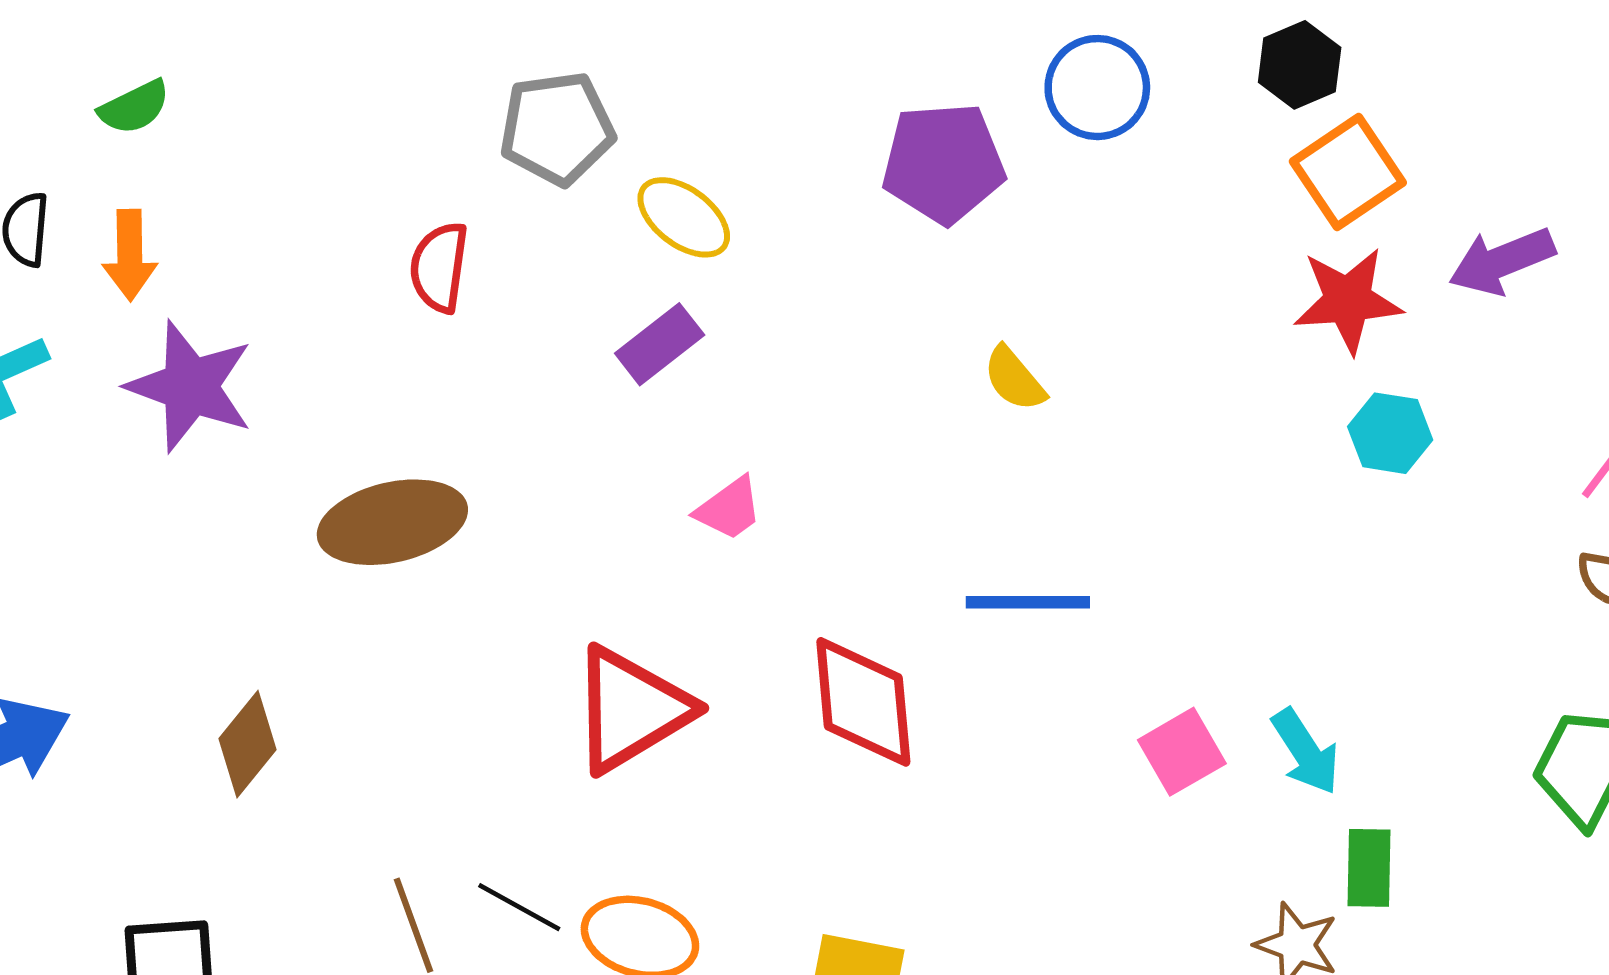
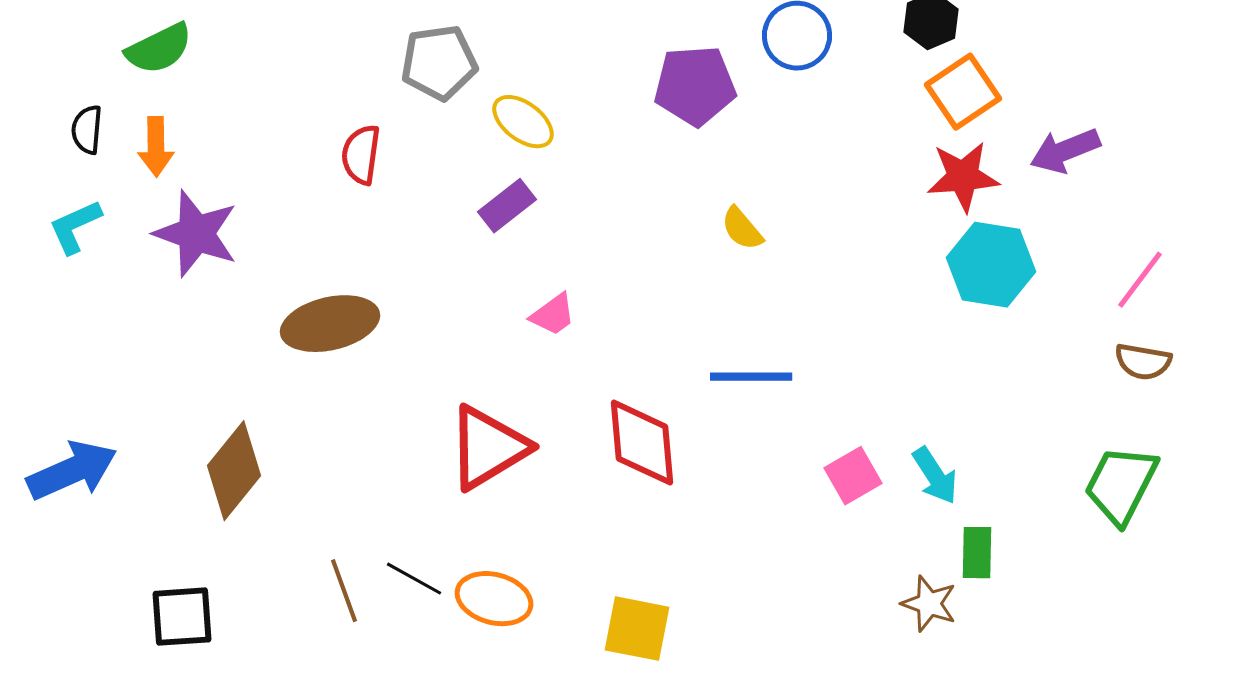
green semicircle: (134, 107) -> (159, 49), size x1.4
cyan hexagon: (1390, 433) -> (991, 265), size x1.6
brown diamond: (248, 744) -> (234, 471), size x1.4

